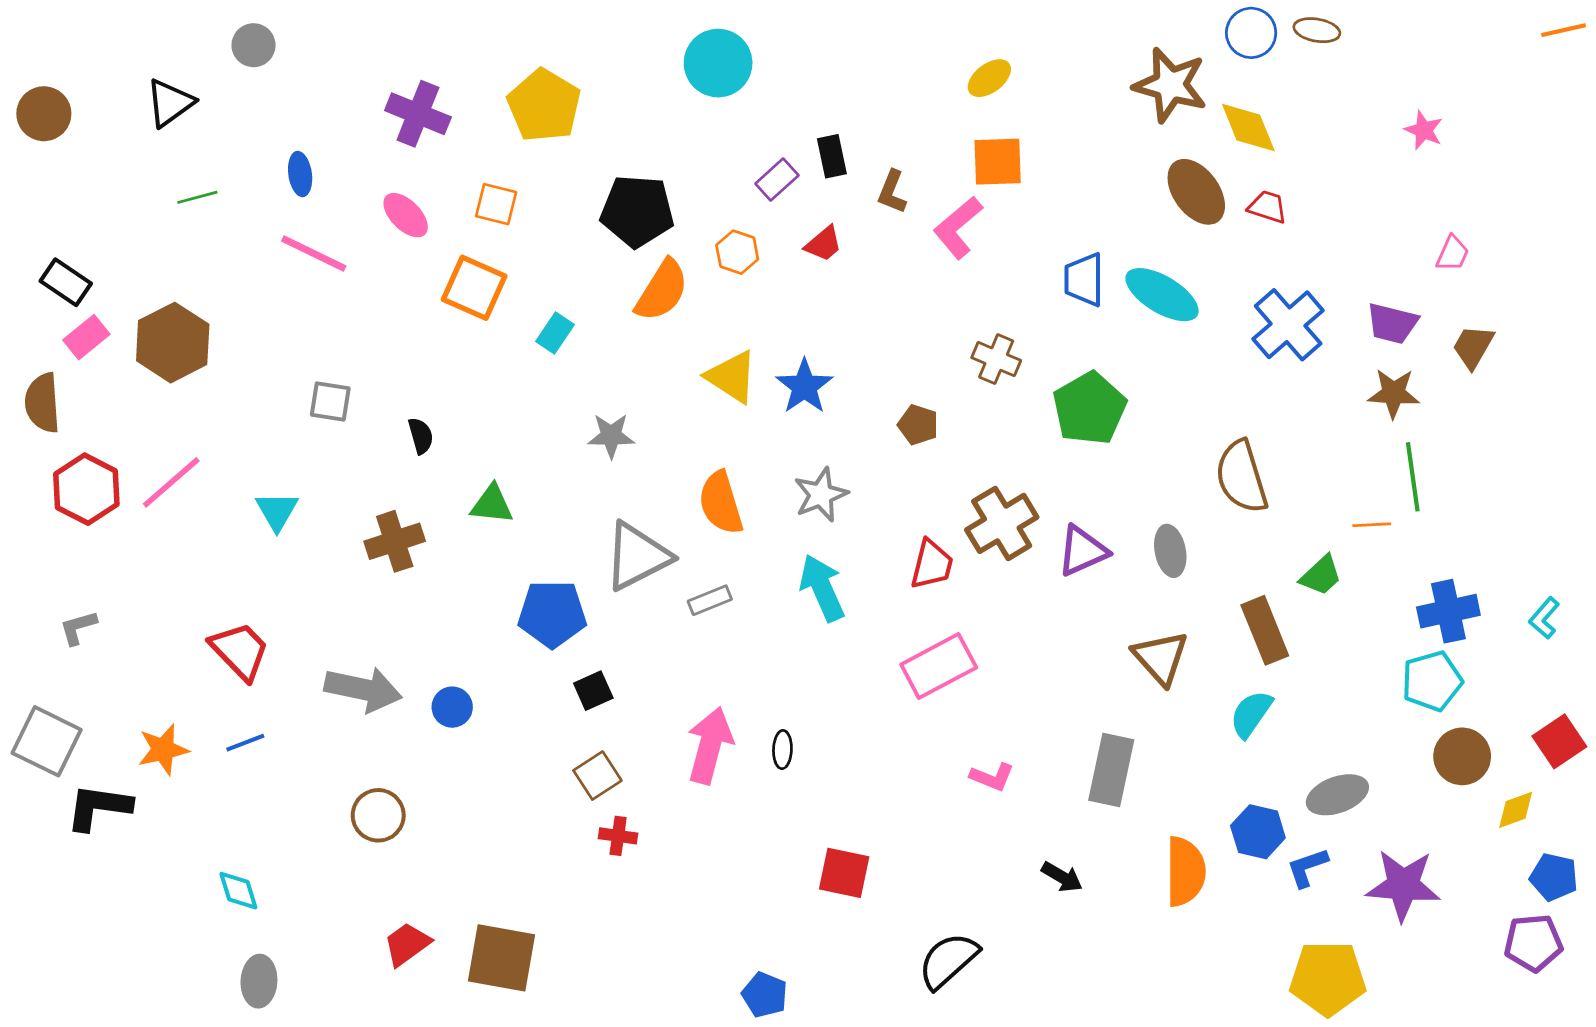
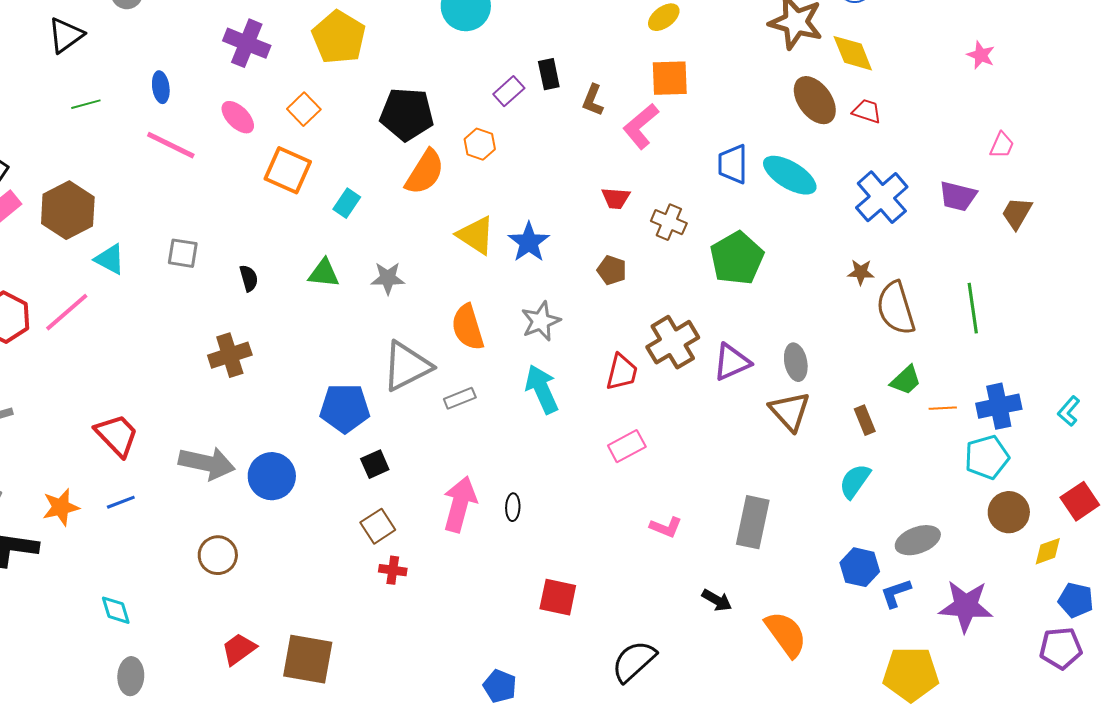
orange square: (496, 204) -> (304, 109), turned 32
red trapezoid: (824, 244) -> (616, 198), moved, turned 44
brown star: (1394, 393) -> (861, 272), moved, size x0.7
brown semicircle: (1241, 477) -> (896, 308), moved
green triangle: (492, 504) -> (324, 273), moved
cyan triangle: (277, 511) -> (110, 259), moved, turned -32
orange line: (1372, 525) -> (943, 408), moved
brown rectangle: (1265, 630) -> (865, 420), size x0.6
brown triangle: (1161, 658) -> (790, 411), moved
pink rectangle: (939, 666) -> (627, 446), size x0.7
blue circle: (452, 707) -> (272, 476), size x1.6
orange semicircle: (1185, 872) -> (786, 634), moved, turned -36

